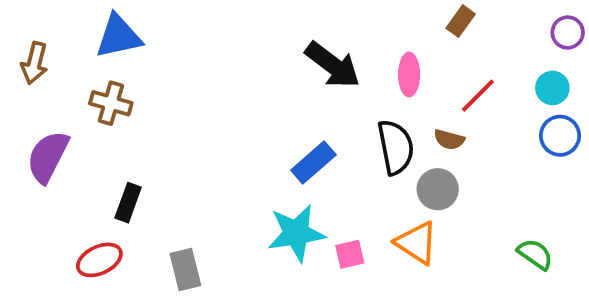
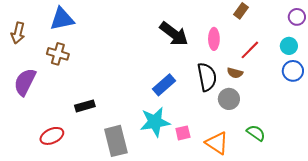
black rectangle: (128, 203) -> (85, 106), moved, turned 54
orange triangle: (417, 243) -> (217, 143), moved
green semicircle: (535, 254) -> (256, 133), moved
gray rectangle: (185, 269) -> (116, 141), moved, size x1.4

